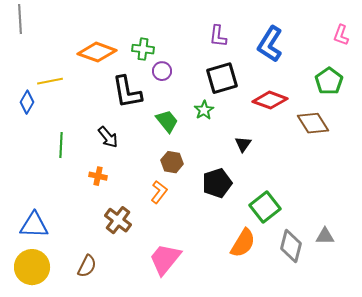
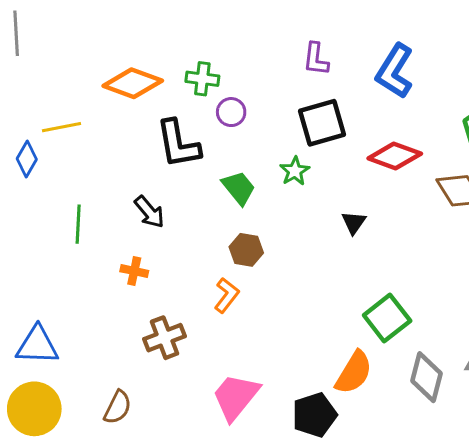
black pentagon: (217, 183) -> (314, 415), moved
brown cross: (118, 220) -> (164, 338), turned 32

